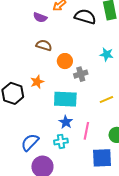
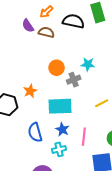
purple semicircle: (40, 17) -> (28, 26), turned 40
brown semicircle: (44, 45) -> (46, 32), moved
cyan star: (107, 54) -> (88, 64), moved
blue semicircle: (30, 142) -> (35, 132), moved, turned -54

